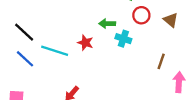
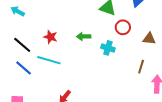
brown triangle: (171, 20) -> (149, 39), moved, turned -32
green arrow: (107, 24) -> (84, 36), moved
red star: (85, 43) -> (50, 37), moved

